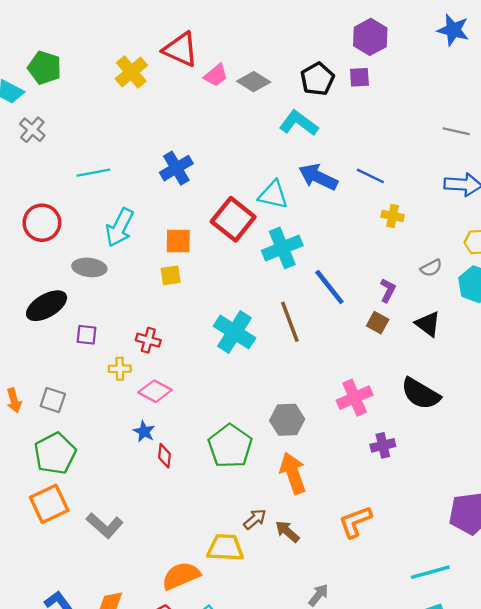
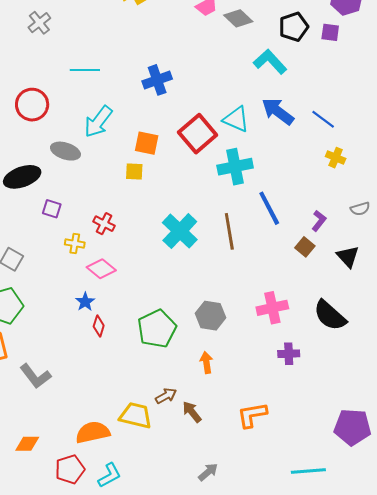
orange arrow: (293, 473) -> (206, 363), size x0.6

